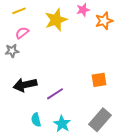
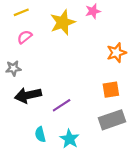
orange star: (104, 21) -> (116, 53), moved
gray star: (12, 51) -> (13, 68), moved
gray rectangle: (100, 120) -> (112, 120), moved, turned 30

